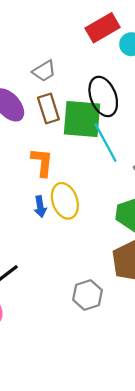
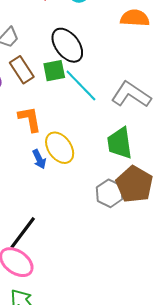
green square: (82, 119) -> (54, 71), size x0.6
gray hexagon: (88, 295) -> (110, 193), moved

